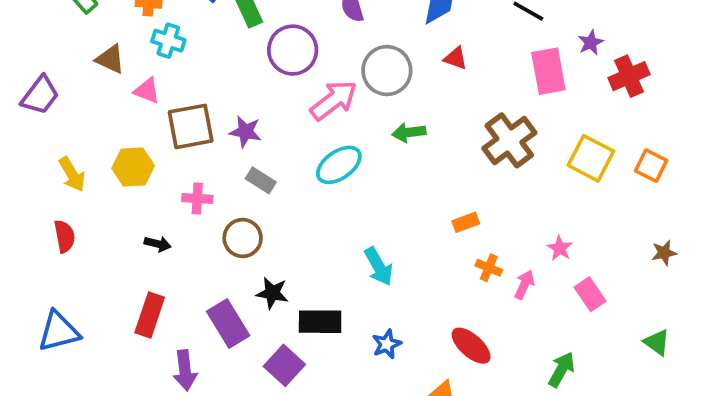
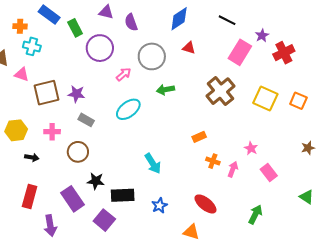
pink rectangle: (548, 71) -> (240, 52), turned 45
pink arrow: (334, 100) -> (124, 74), size x0.6
yellow hexagon: (133, 167) -> (16, 130), moved

